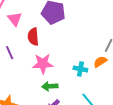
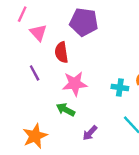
green arrow: (50, 86) -> (66, 110), moved, turned 35

